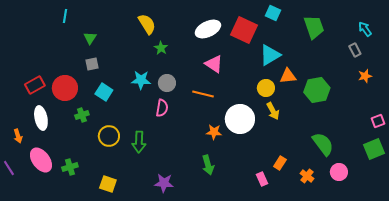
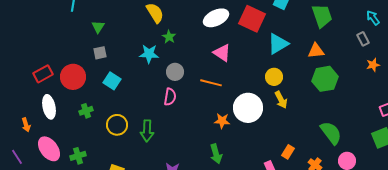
orange triangle: (288, 76) -> (316, 51), moved
cyan star: (141, 80) -> (149, 54), moved
green cross: (82, 115) -> (86, 111), moved

